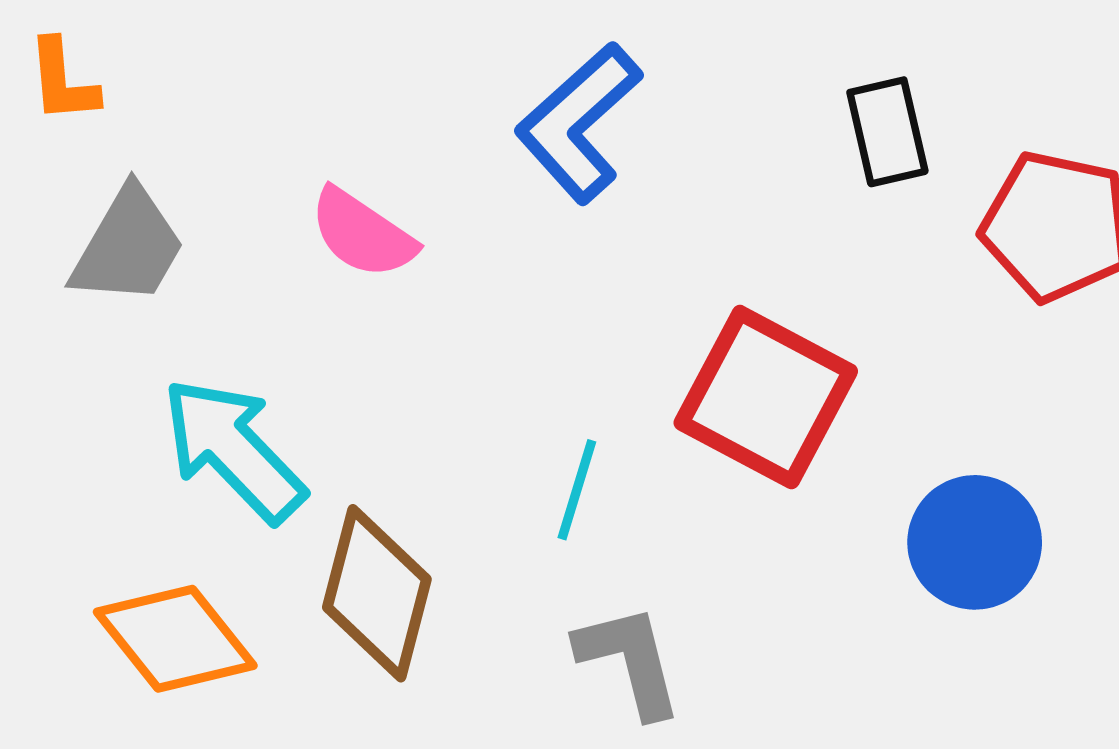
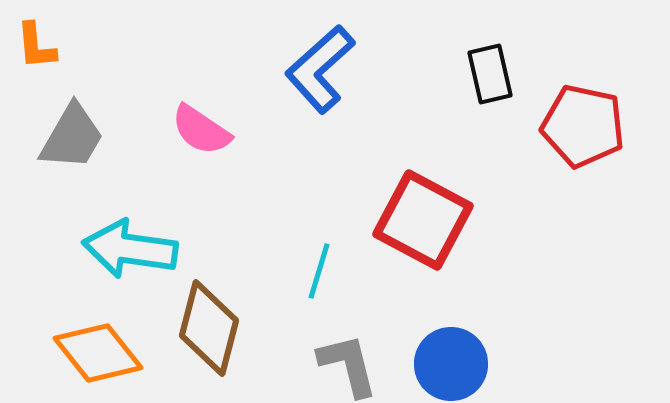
cyan arrow: (233, 450) -> (130, 249), turned -38
blue circle: (975, 542) -> (451, 364), moved

